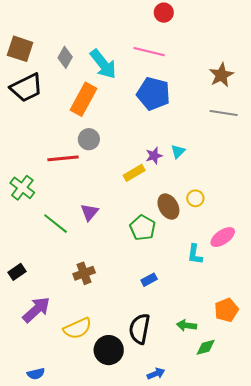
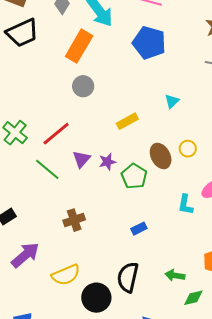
purple star: (154, 156) -> (107, 162), moved
red line: (63, 158) -> (56, 134), moved, turned -36

